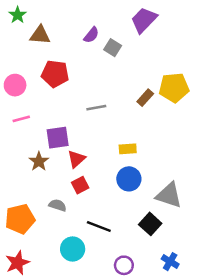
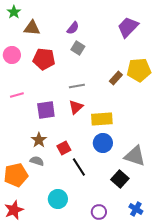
purple trapezoid: (144, 20) -> (128, 27), moved
gray square: (113, 48) -> (78, 48), moved
pink circle: (15, 85) -> (12, 55), moved
yellow rectangle: (128, 149) -> (102, 119), size x1.5
red triangle: (76, 159) -> (76, 107), moved
brown star: (39, 161) -> (39, 140), moved
gray semicircle: (58, 205) -> (37, 161), moved
black line: (99, 226) -> (79, 167), moved, turned 36

